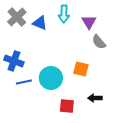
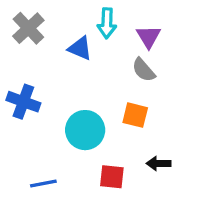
blue triangle: (40, 23) -> (80, 48), moved
gray semicircle: (99, 42) -> (144, 70), moved
blue line: (24, 82) -> (43, 183), moved

